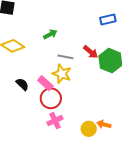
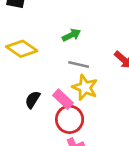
gray line: (65, 57) -> (79, 65), moved
black semicircle: (22, 84) -> (33, 100), turned -104

